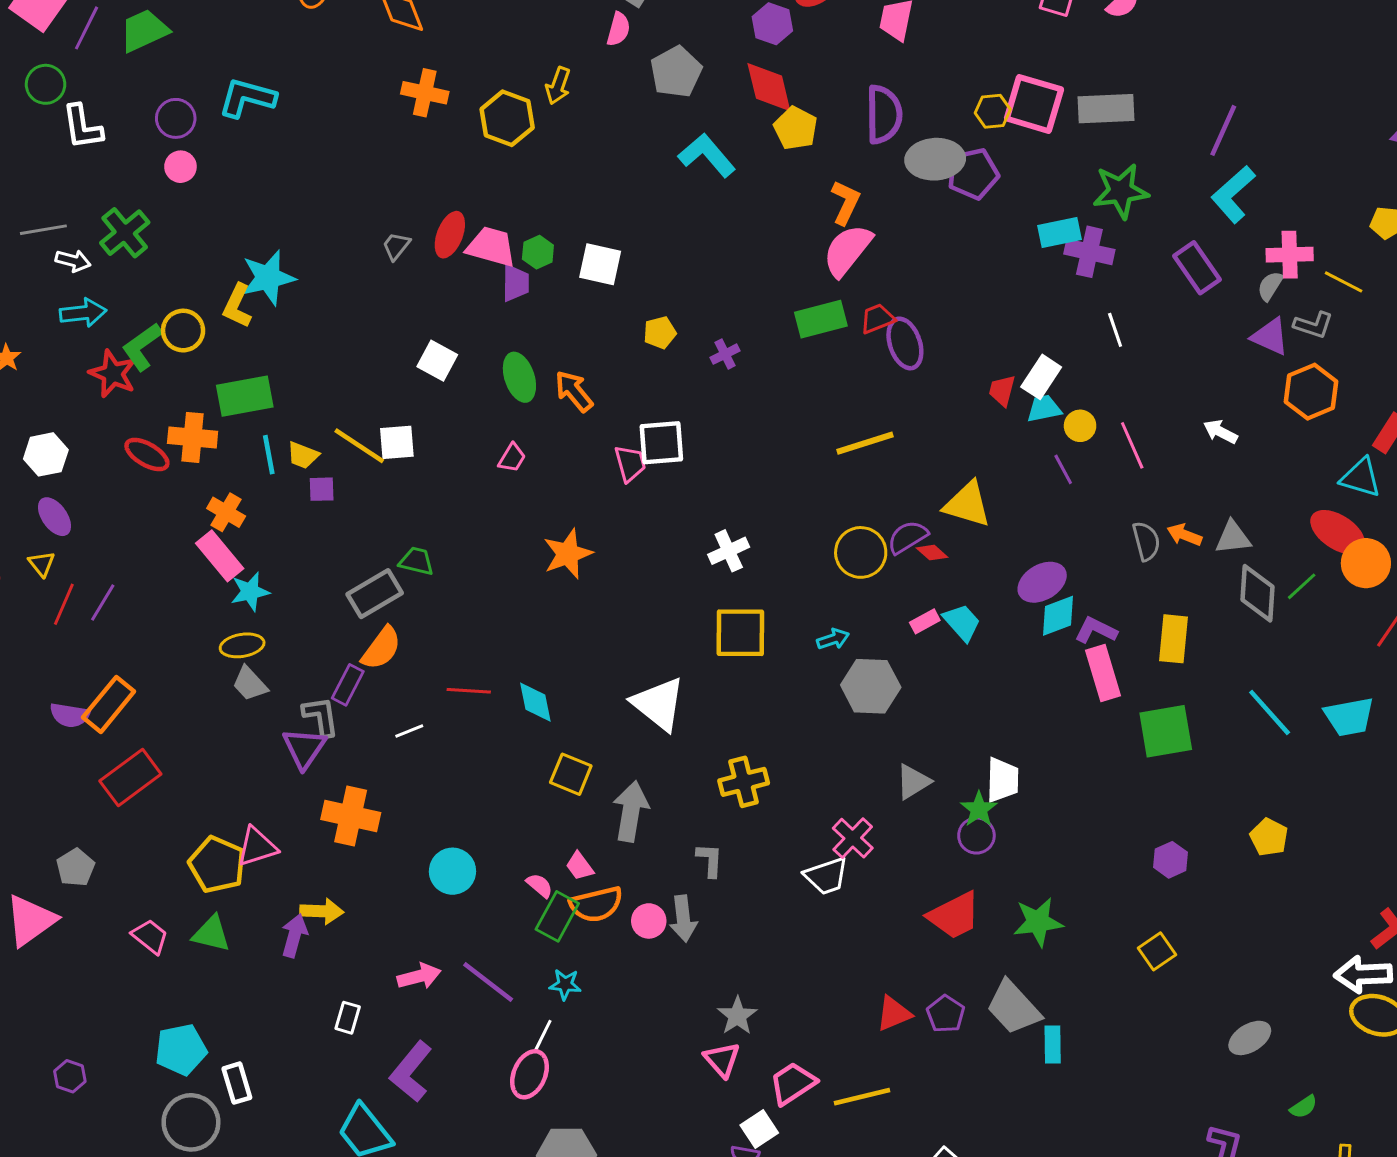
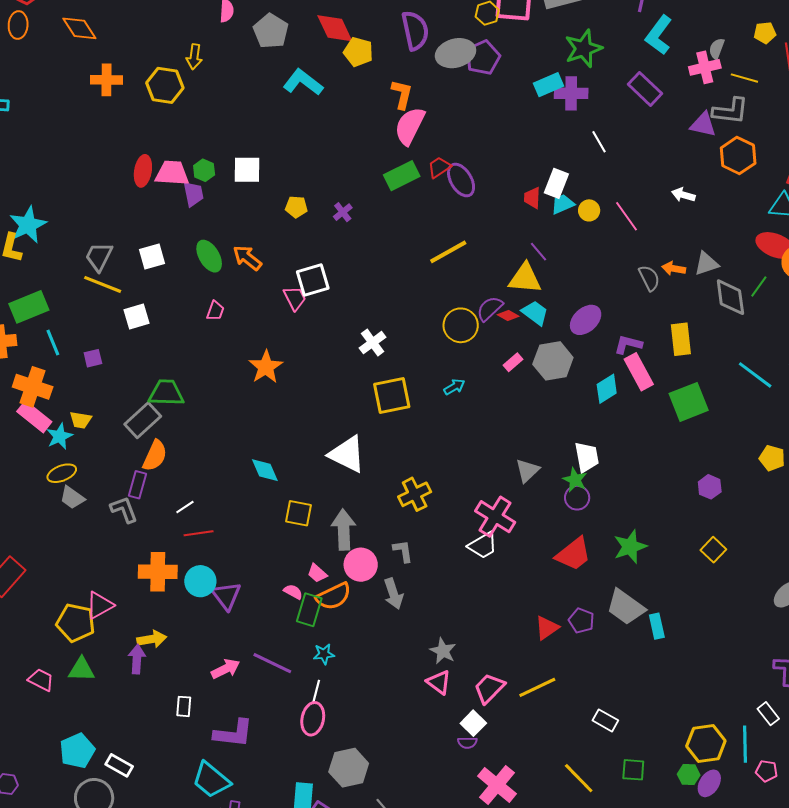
gray trapezoid: (396, 246) -> (99, 257), moved, size x1.5
gray semicircle: (1270, 286) -> (717, 49), moved
gray L-shape: (1313, 325) -> (730, 111), size x1.4
yellow pentagon: (660, 333) -> (296, 207), turned 30
white square: (437, 361) -> (152, 256), turned -32
yellow line: (359, 446) -> (103, 284), moved
yellow trapezoid: (303, 455) -> (81, 420), moved
purple line: (1063, 469) -> (538, 252), moved
orange cross: (226, 512) -> (33, 387), size x1.5
green trapezoid: (417, 561) -> (166, 393), size x1.5
cyan diamond: (1058, 616) -> (607, 389), moved
cyan trapezoid: (962, 622) -> (535, 313), moved
gray hexagon: (871, 686) -> (553, 361), moved
red line: (469, 691) -> (199, 533), moved
purple triangle: (304, 748) -> (226, 596), moved
pink cross: (853, 838) -> (495, 517), size x1.4
cyan circle: (452, 871) -> (200, 581), moved
pink circle: (649, 921) -> (361, 565), moved, size x1.4
purple L-shape: (411, 1072) -> (233, 733), turned -111
white rectangle: (237, 1083) -> (119, 765), turned -32

